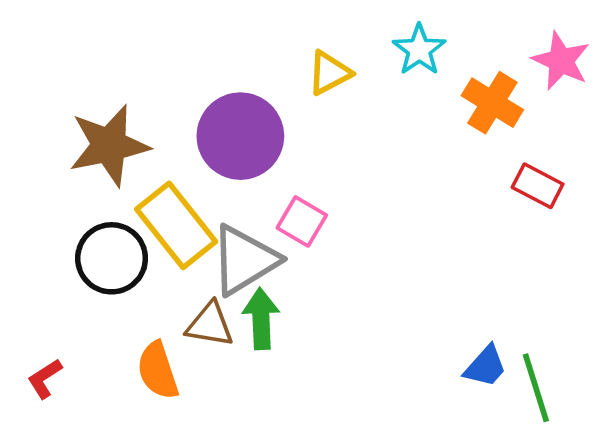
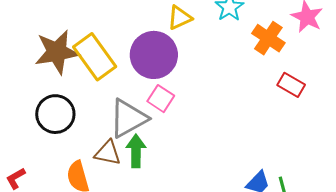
purple circle: (240, 136) -> (154, 55), moved
yellow rectangle: (176, 225) -> (95, 57), moved

